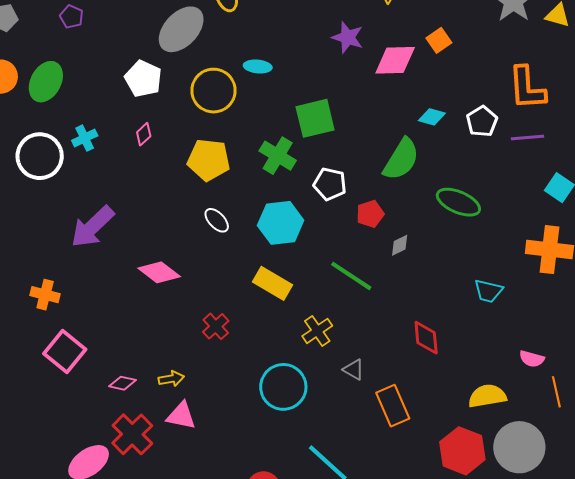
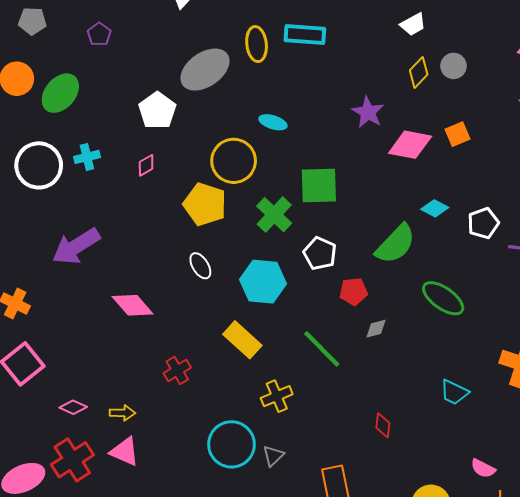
yellow circle: (214, 91) -> (234, 161), moved
red diamond: (426, 338) -> (383, 425), size x0.7
gray triangle: (354, 369) -> (273, 456), moved, turned 35

